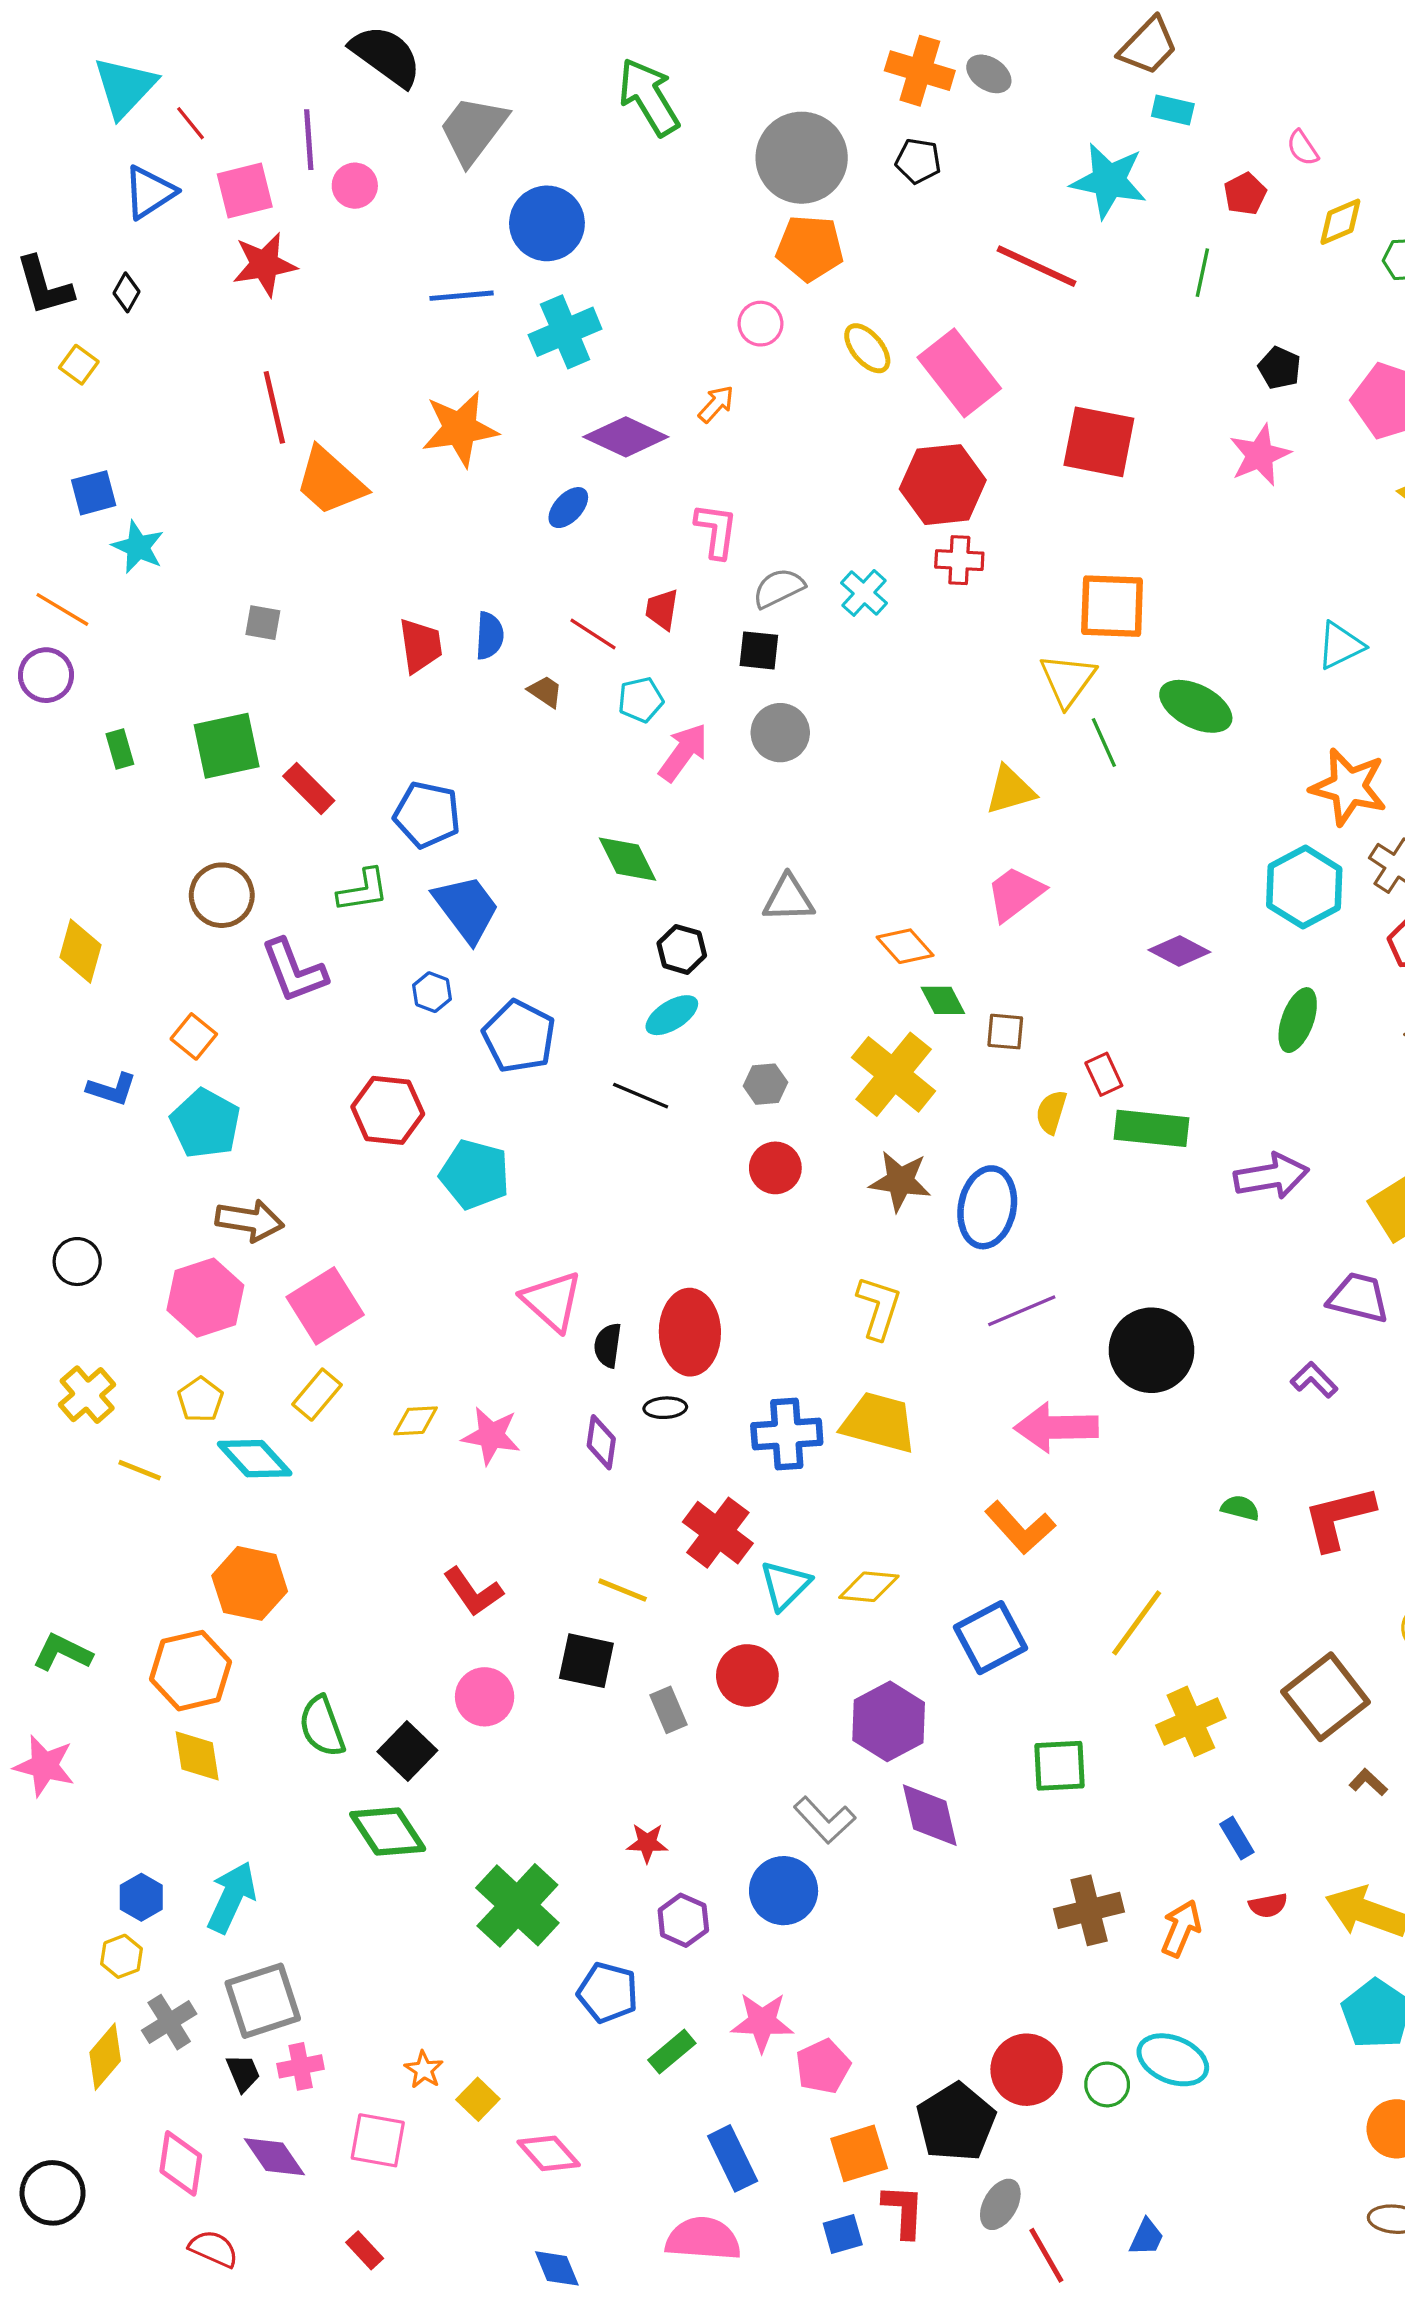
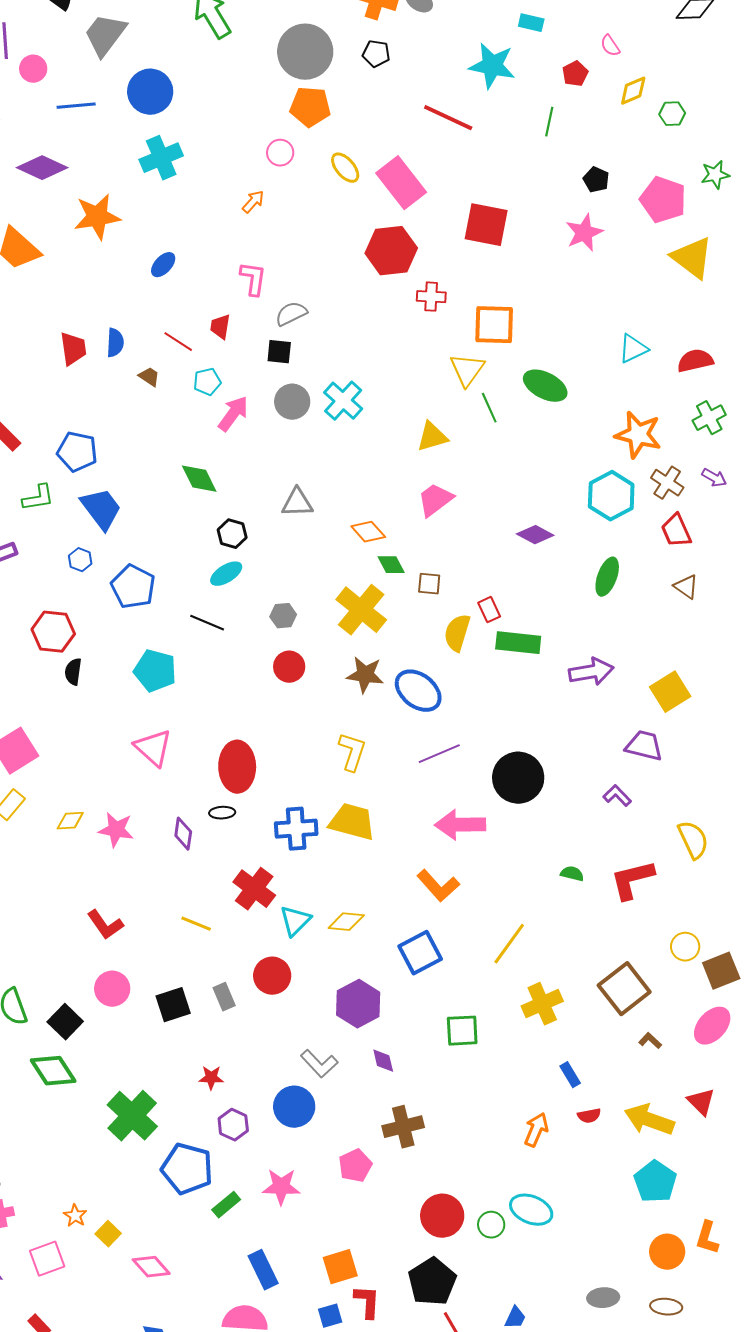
blue line: (462, 296) -> (76, 106), moved
purple diamond: (626, 437) -> (42, 168), moved
red cross: (959, 560) -> (431, 297), moved
cyan cross: (864, 593) -> (343, 401), moved, size x1.4
yellow semicircle: (1051, 1112) -> (457, 633), size x1.4
cyan pentagon: (475, 1174) -> (155, 671), moved
blue ellipse: (987, 1207) -> (418, 691), turned -63
black semicircle: (608, 1345) -> (73, 672), moved
black square: (586, 1661) -> (173, 1005), moved, turned -30
purple diamond: (930, 1815) -> (383, 1061), size x0.6
brown cross: (1089, 1910) -> (403, 1127), moved
blue pentagon: (608, 1992) -> (187, 1169), size x1.4
pink pentagon: (823, 2066) -> (355, 1166), moved
black pentagon: (956, 2122) -> (432, 1282), moved
pink square: (378, 2140) -> (47, 1259), turned -30
gray ellipse: (1000, 2204) -> (603, 1298), moved, turned 56

